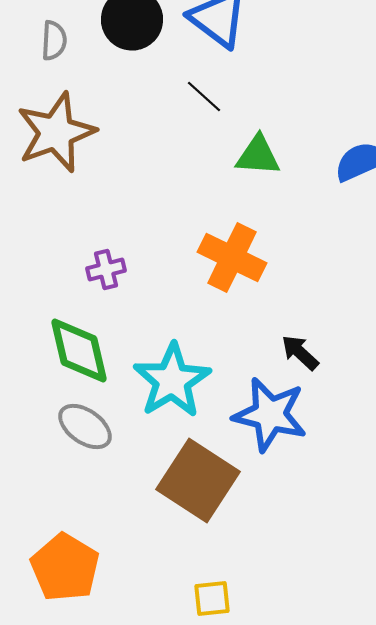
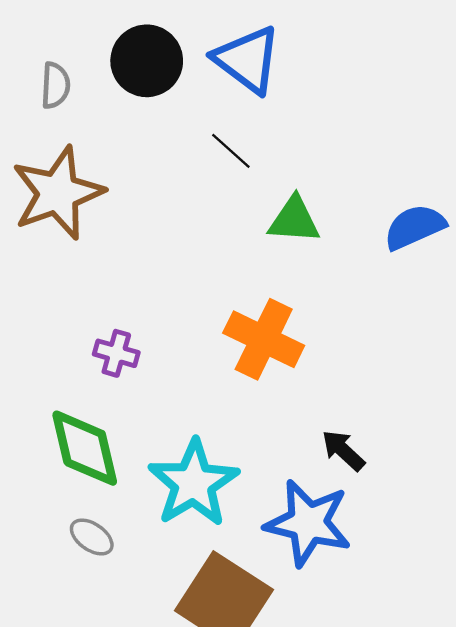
purple cross: (106, 270) -> (116, 353), turned 30
gray ellipse: (85, 426) -> (92, 537), size x0.7

